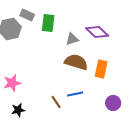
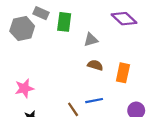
purple diamond: (97, 32) -> (124, 19), moved
brown semicircle: (76, 62) -> (95, 65), size x0.6

